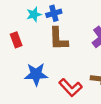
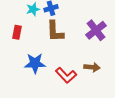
red rectangle: (16, 40) -> (17, 32), turned 32

